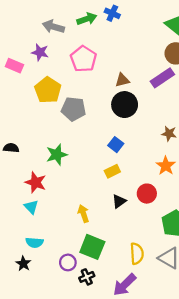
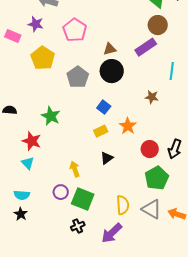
gray pentagon: (73, 109) -> (78, 77), moved, turned 30
green star: (57, 155) -> (51, 116), turned -30
orange star: (166, 166) -> (128, 126), moved
red circle: (147, 194) -> (150, 149), moved
cyan semicircle: (34, 242) -> (22, 195), moved
purple circle: (68, 262) -> (61, 192), moved

